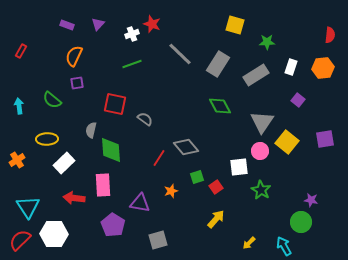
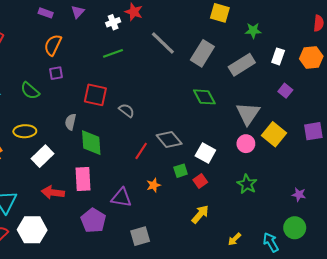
white square: (239, 167) -> (205, 153), moved, turned 36
green circle: (301, 222) -> (295, 228), moved

